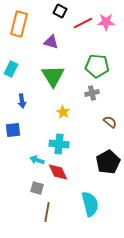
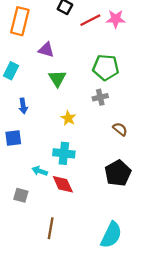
purple triangle: (51, 42) -> (46, 50), moved
green triangle: (53, 76) -> (57, 78), size x0.7
gray square: (37, 188) -> (21, 195), moved
cyan semicircle: (90, 204) -> (111, 235), moved, turned 40

